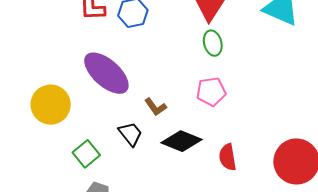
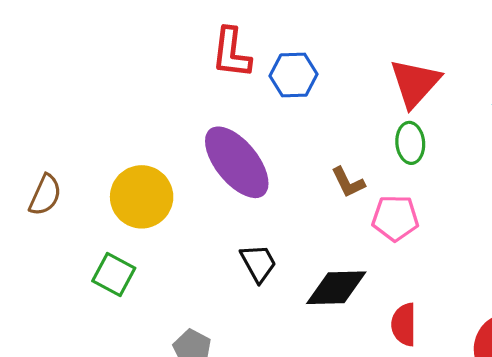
brown L-shape: (155, 107) -> (348, 182), moved
black diamond: (181, 141) -> (336, 288), turned -33
green square: (86, 154) -> (114, 275), moved, turned -32

